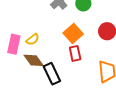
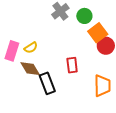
orange square: (73, 33) -> (98, 33), moved

